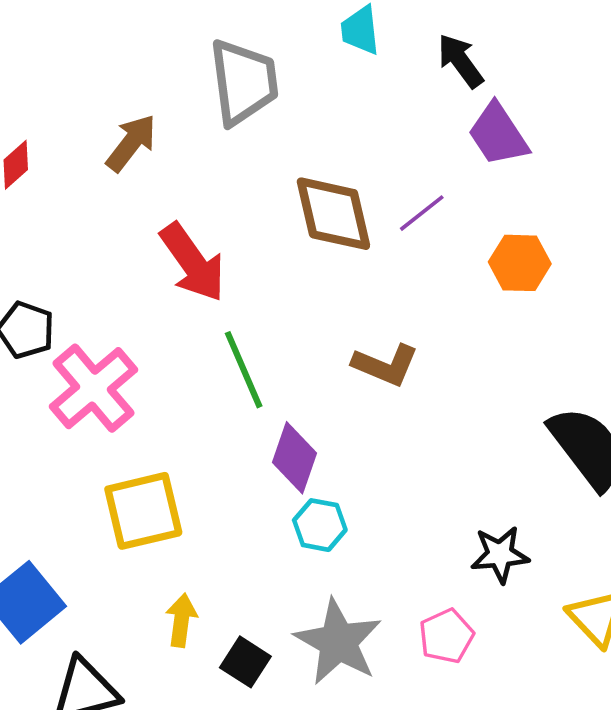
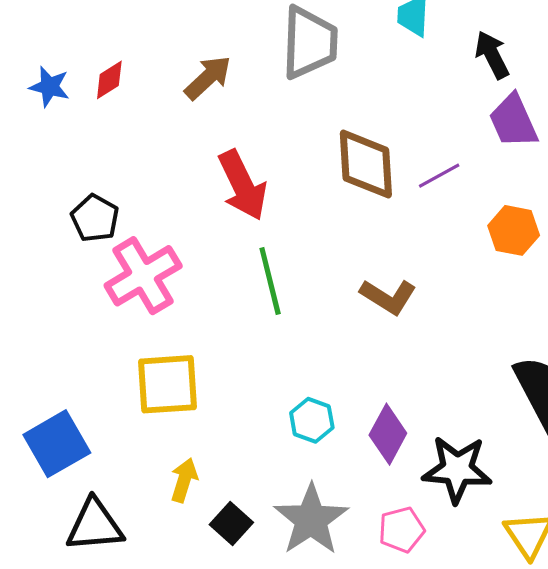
purple diamond: (294, 458) -> (388, 434), moved
black star: (500, 555) -> (457, 469), size x1.4

